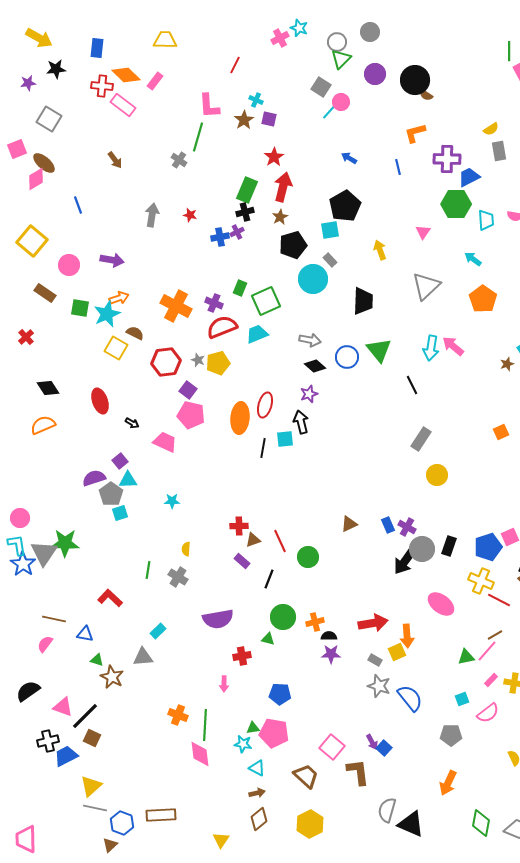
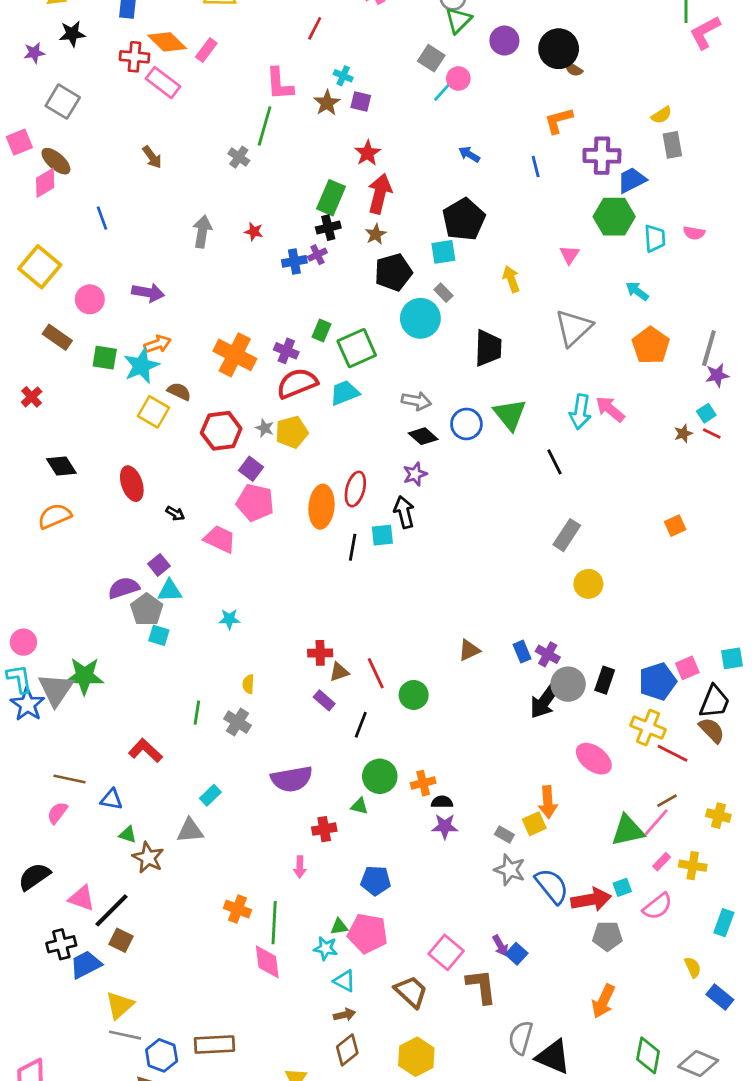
cyan square: (120, 513) -> (159, 635), turned 35
red arrow: (373, 623) -> (591, 900), moved
green triangle: (466, 657) -> (628, 830), size x1.5

